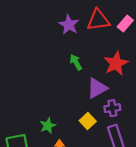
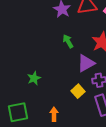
green star: (48, 126) -> (34, 78), moved

